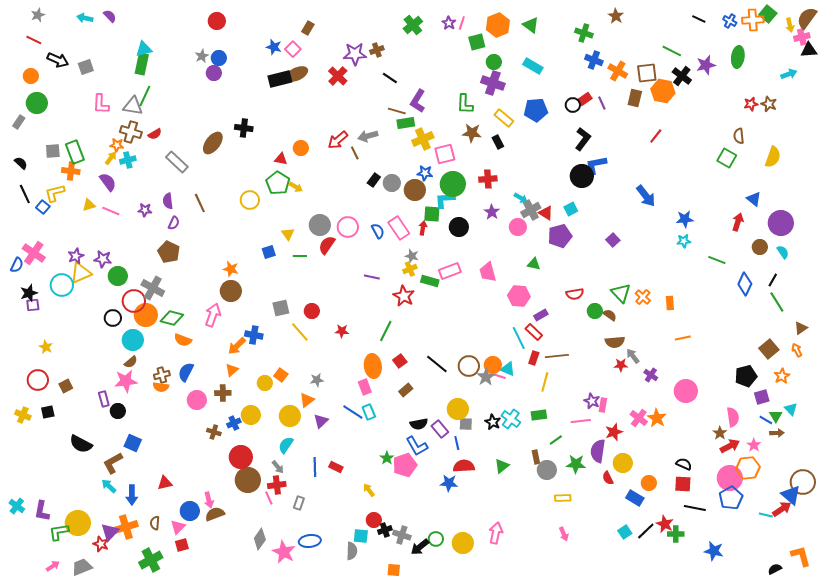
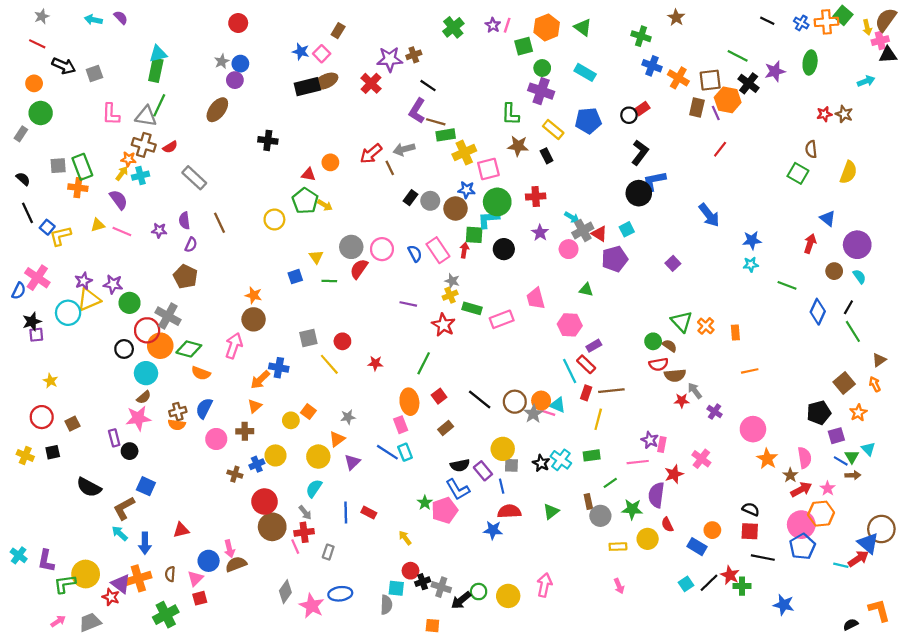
purple L-shape: (418, 101) -> (417, 111), moved
purple line: (602, 103) -> (716, 113), moved
brown ellipse: (213, 143) -> (217, 110), moved
yellow L-shape: (55, 193) -> (60, 236), moved
pink rectangle: (450, 271) -> (502, 319), moved
red semicircle: (575, 294) -> (659, 364), moved
orange star: (657, 418) -> (767, 459), moved
yellow circle: (623, 463) -> (648, 539), moved
purple triangle: (110, 532) -> (121, 584), turned -36

